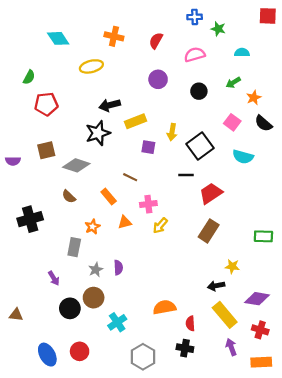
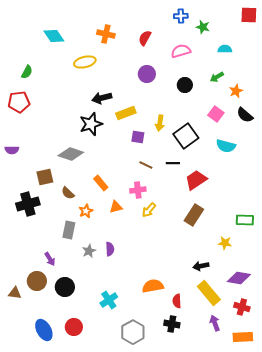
red pentagon: (46, 104) -> (19, 102), moved
brown square: (46, 150) -> (45, 177), moved
brown line: (130, 177) -> (146, 165), moved
brown semicircle: (69, 197) -> (68, 193), moved
yellow star: (232, 266) -> (225, 243), moved
brown circle: (94, 298) -> (37, 281), moved

